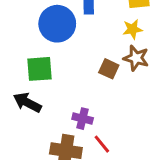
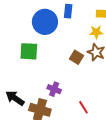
black arrow: (27, 102) -> (15, 98), moved
red line: (102, 144) -> (83, 107), moved

